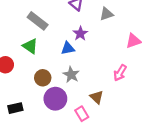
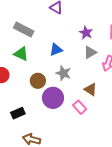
gray triangle: (106, 14) -> (90, 52), moved
purple star: (80, 34) -> (86, 33), moved

